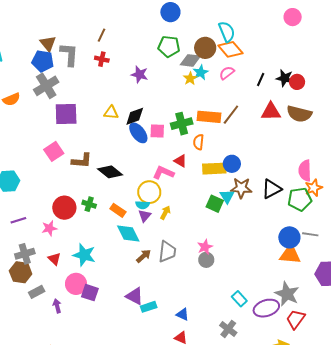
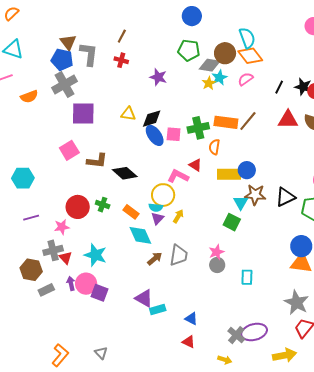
green square: (215, 204) -> (232, 222), moved
gray cross: (25, 254) -> (53, 250), moved
cyan rectangle: (239, 299) -> (247, 277), moved, turned 42
purple arrow: (57, 306) -> (71, 283), moved
purple ellipse: (266, 308) -> (254, 332), moved

